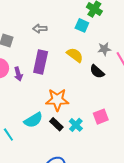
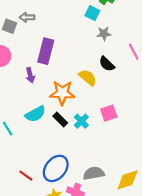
gray arrow: (40, 29) -> (27, 17), moved
gray star: (104, 49) -> (104, 34), moved
yellow semicircle: (75, 55) -> (88, 77), moved
purple arrow: (18, 74) -> (30, 75), moved

